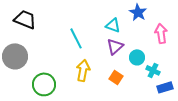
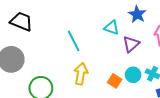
purple triangle: (115, 46) -> (131, 44), moved
cyan circle: (137, 57) -> (133, 75), moved

